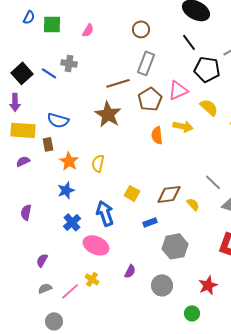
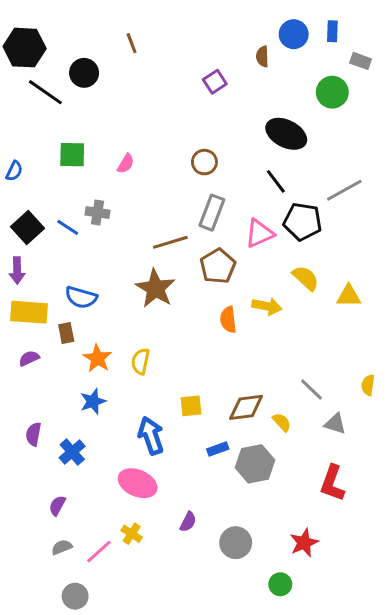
blue semicircle: (29, 17) -> (14, 171), moved
pink triangle: (178, 90) -> (259, 233), moved
yellow square: (132, 193) -> (191, 406), turned -35
blue cross: (72, 222) -> (72, 452), moved
gray hexagon: (175, 246) -> (255, 464), moved

